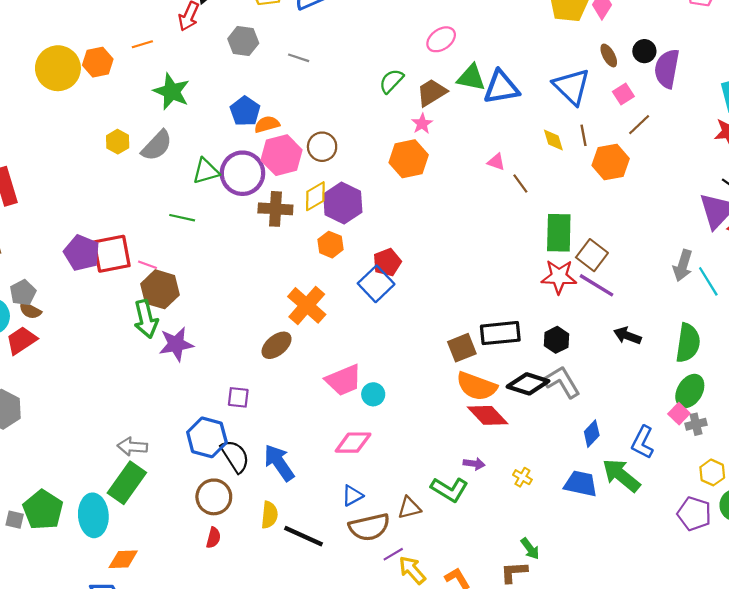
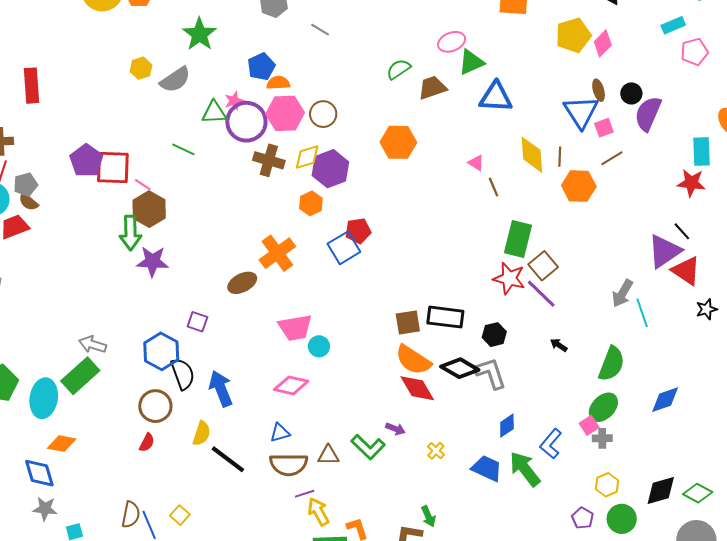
green triangle: (471, 78) -> (471, 62), moved, turned -48
blue triangle: (572, 87) -> (581, 112), moved
pink star: (422, 124) -> (234, 101), moved
yellow diamond: (553, 140) -> (532, 155), size x1.6
black arrow: (627, 336) -> (559, 345), size x0.7
purple pentagon: (694, 514) -> (583, 518), size x0.7

